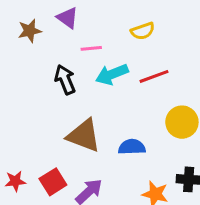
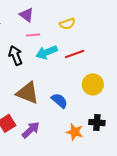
purple triangle: (68, 18) -> (26, 15), moved
blue semicircle: (132, 147) -> (59, 101), turned 42

